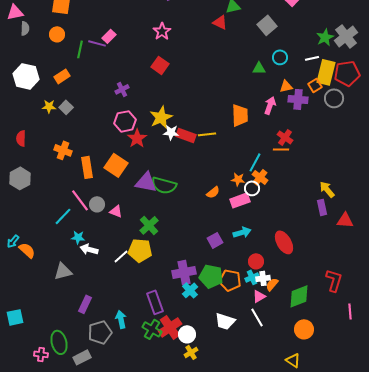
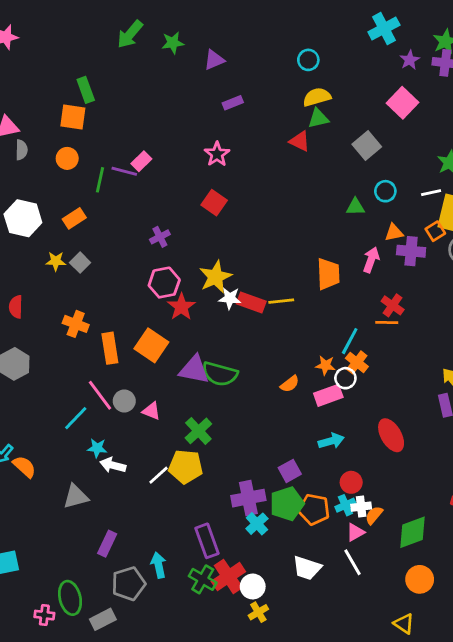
purple square: (215, 240) -> (290, 471), moved
red ellipse: (284, 242) -> (391, 435), moved
green pentagon: (211, 276) -> (287, 504), turned -30

